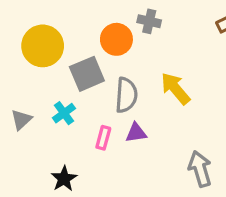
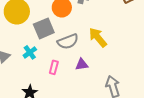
gray semicircle: (126, 95) -> (68, 41), turned 65
purple triangle: (136, 133) -> (82, 64), moved

